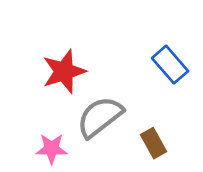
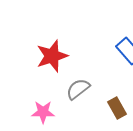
gray semicircle: (100, 117) -> (78, 89), size x0.7

